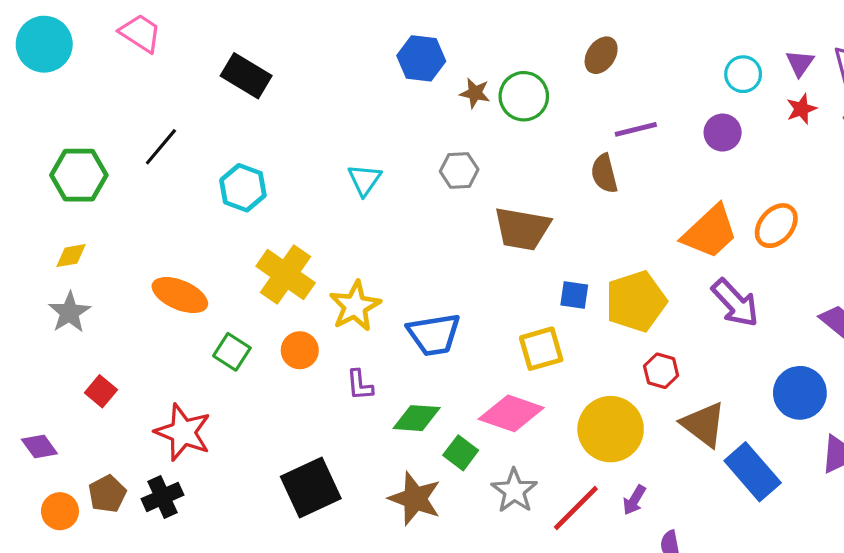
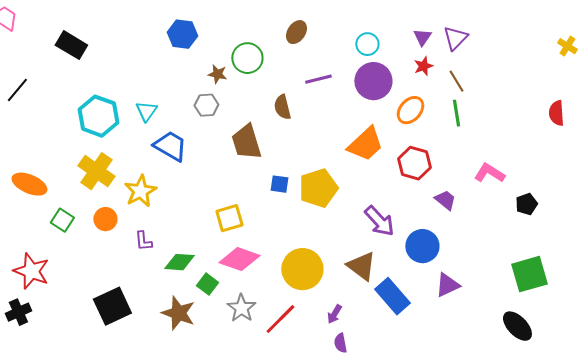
cyan circle: (743, 74) -> (367, 44), moved
brown star: (475, 93) -> (217, 74), moved
purple circle: (723, 133) -> (373, 81), size x1.6
brown semicircle: (604, 174) -> (282, 107), moved
cyan hexagon: (243, 188) -> (98, 116), moved, size x1.4
orange ellipse: (776, 226) -> (410, 110), moved
brown trapezoid: (522, 229) -> (246, 142), turned 63
purple arrow: (735, 303) -> (379, 221), moved
blue trapezoid: (434, 334) -> (170, 146), moved, turned -141
yellow square: (541, 349) -> (229, 218), moved
red hexagon: (661, 371) -> (414, 163), moved, size x1.5
purple arrow: (634, 500) -> (334, 314), moved

